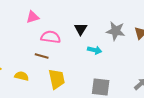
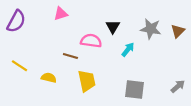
pink semicircle: (51, 37) -> (91, 41), moved
cyan arrow: (95, 50) -> (128, 49), turned -64

